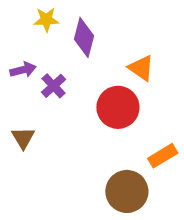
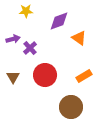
purple diamond: (84, 38) -> (59, 21), moved, turned 55
red circle: (118, 107) -> (45, 75), moved
orange rectangle: (163, 156) -> (84, 76), moved

